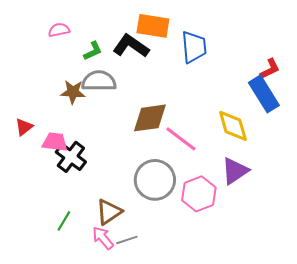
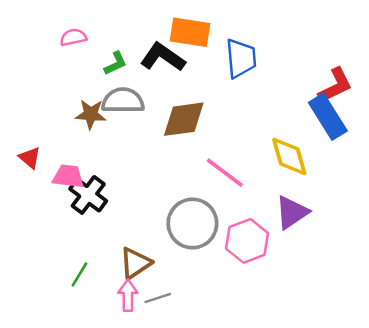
red L-shape: (270, 69) -> (335, 86), size x1.4
brown diamond: (150, 118) -> (184, 119), moved
red triangle: (24, 127) -> (30, 158), turned -42
pink arrow: (103, 238) -> (128, 296), turned 40

